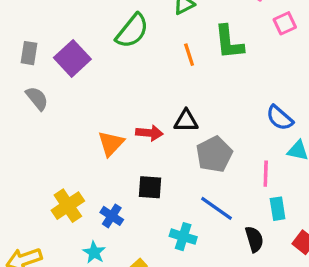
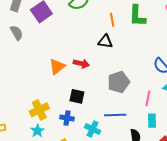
black triangle: (186, 121) -> (105, 42), moved
yellow cross: (68, 206) -> (39, 110), moved
blue line: (216, 208) -> (115, 115), turned -45
blue cross: (112, 216) -> (67, 118), moved, turned -32

